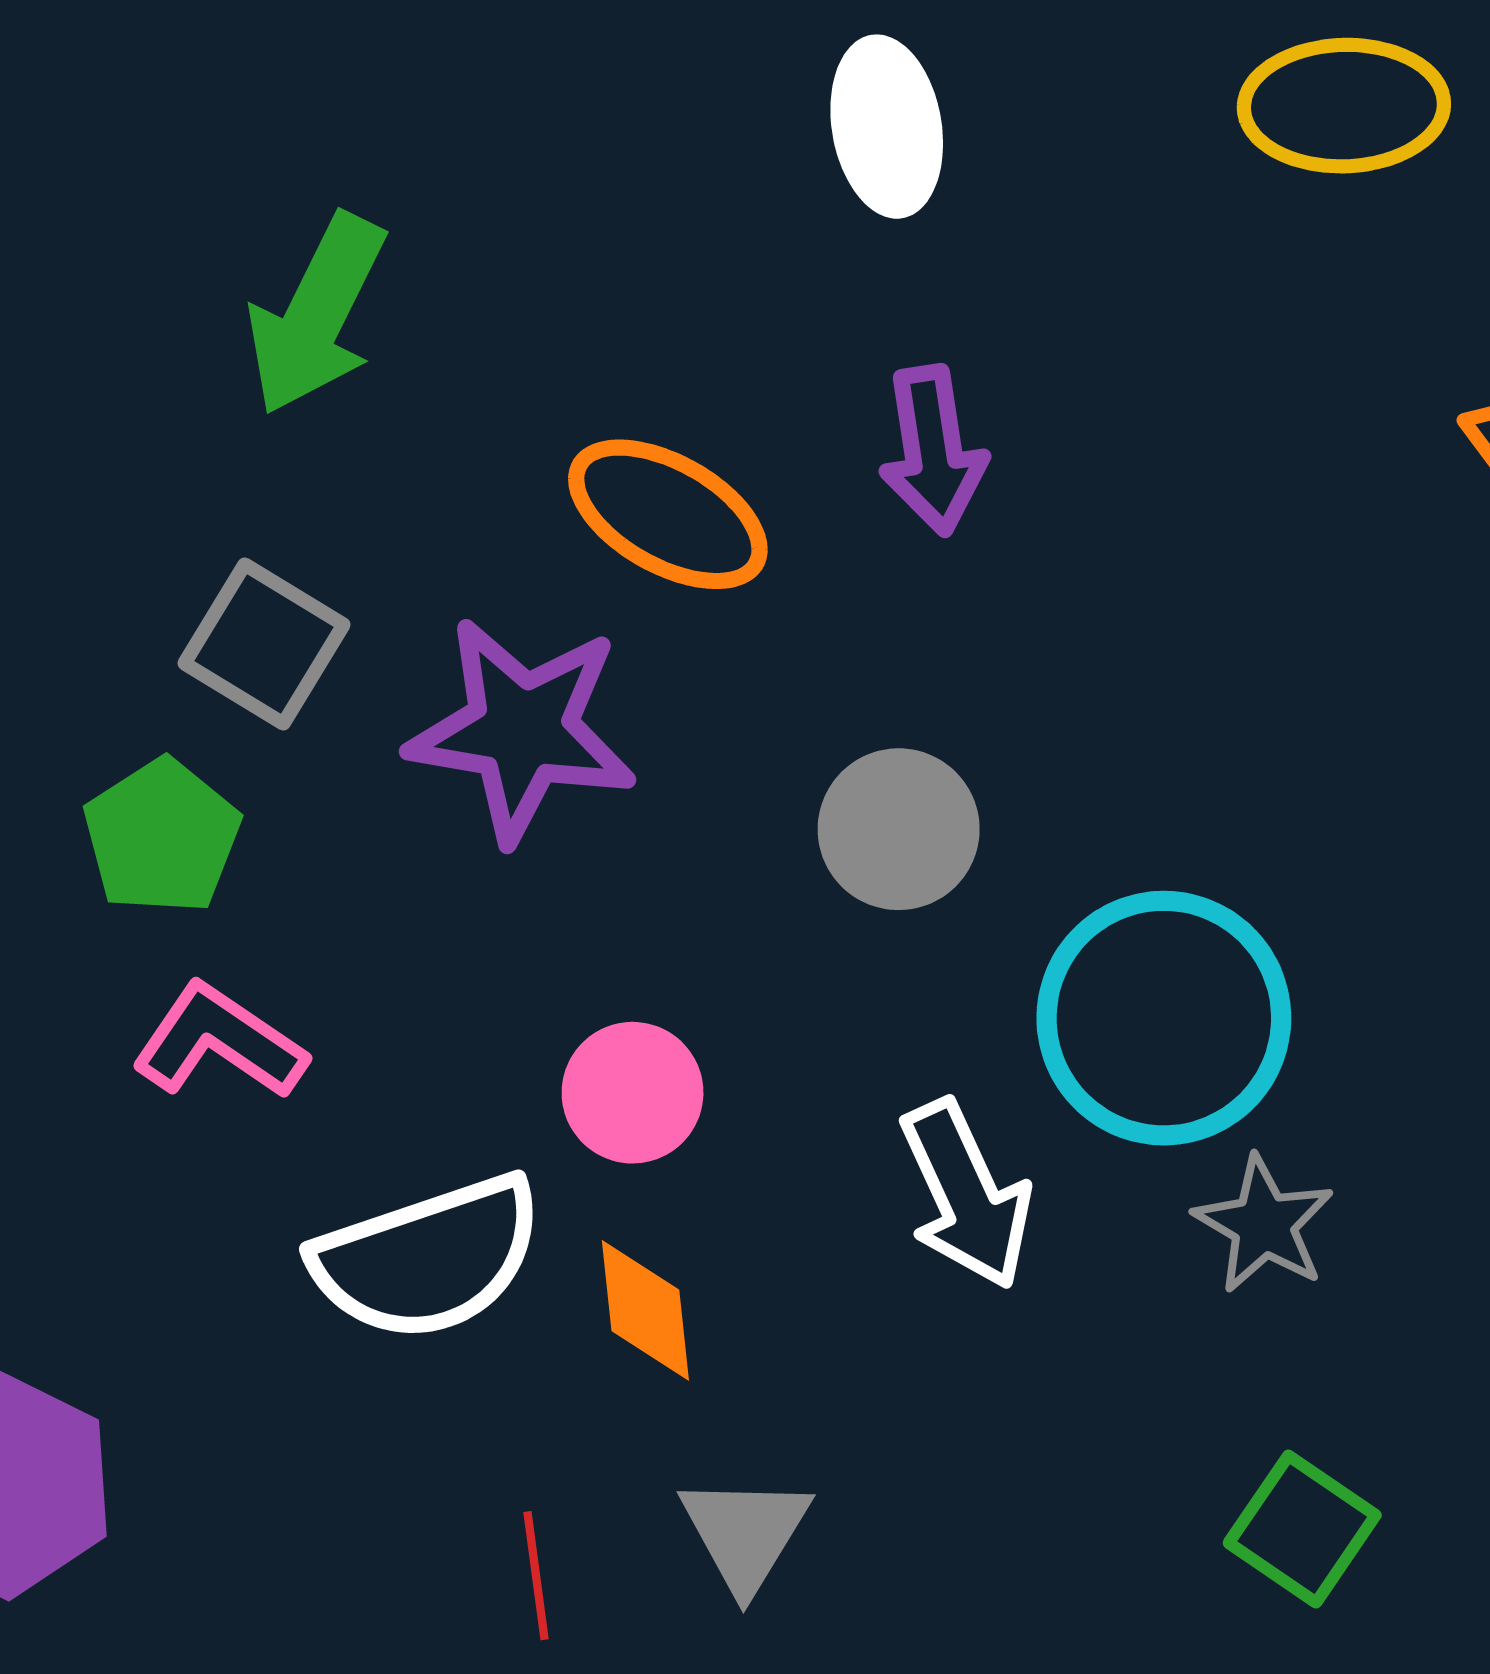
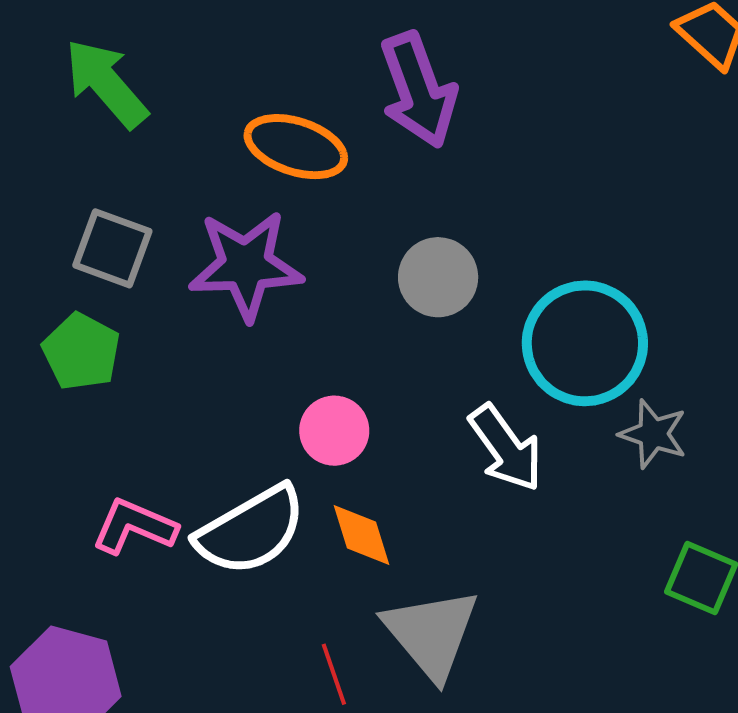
green arrow: (316, 314) -> (106, 83), turned 124
purple arrow: (933, 450) -> (418, 90), size x1.4
pink L-shape: (219, 1042) -> (134, 526), moved
gray triangle: (745, 1533) -> (431, 633), size x1.5

